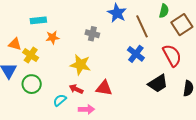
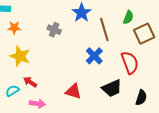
yellow star: (80, 65) -> (20, 56), moved
red triangle: (104, 88) -> (73, 91), moved

